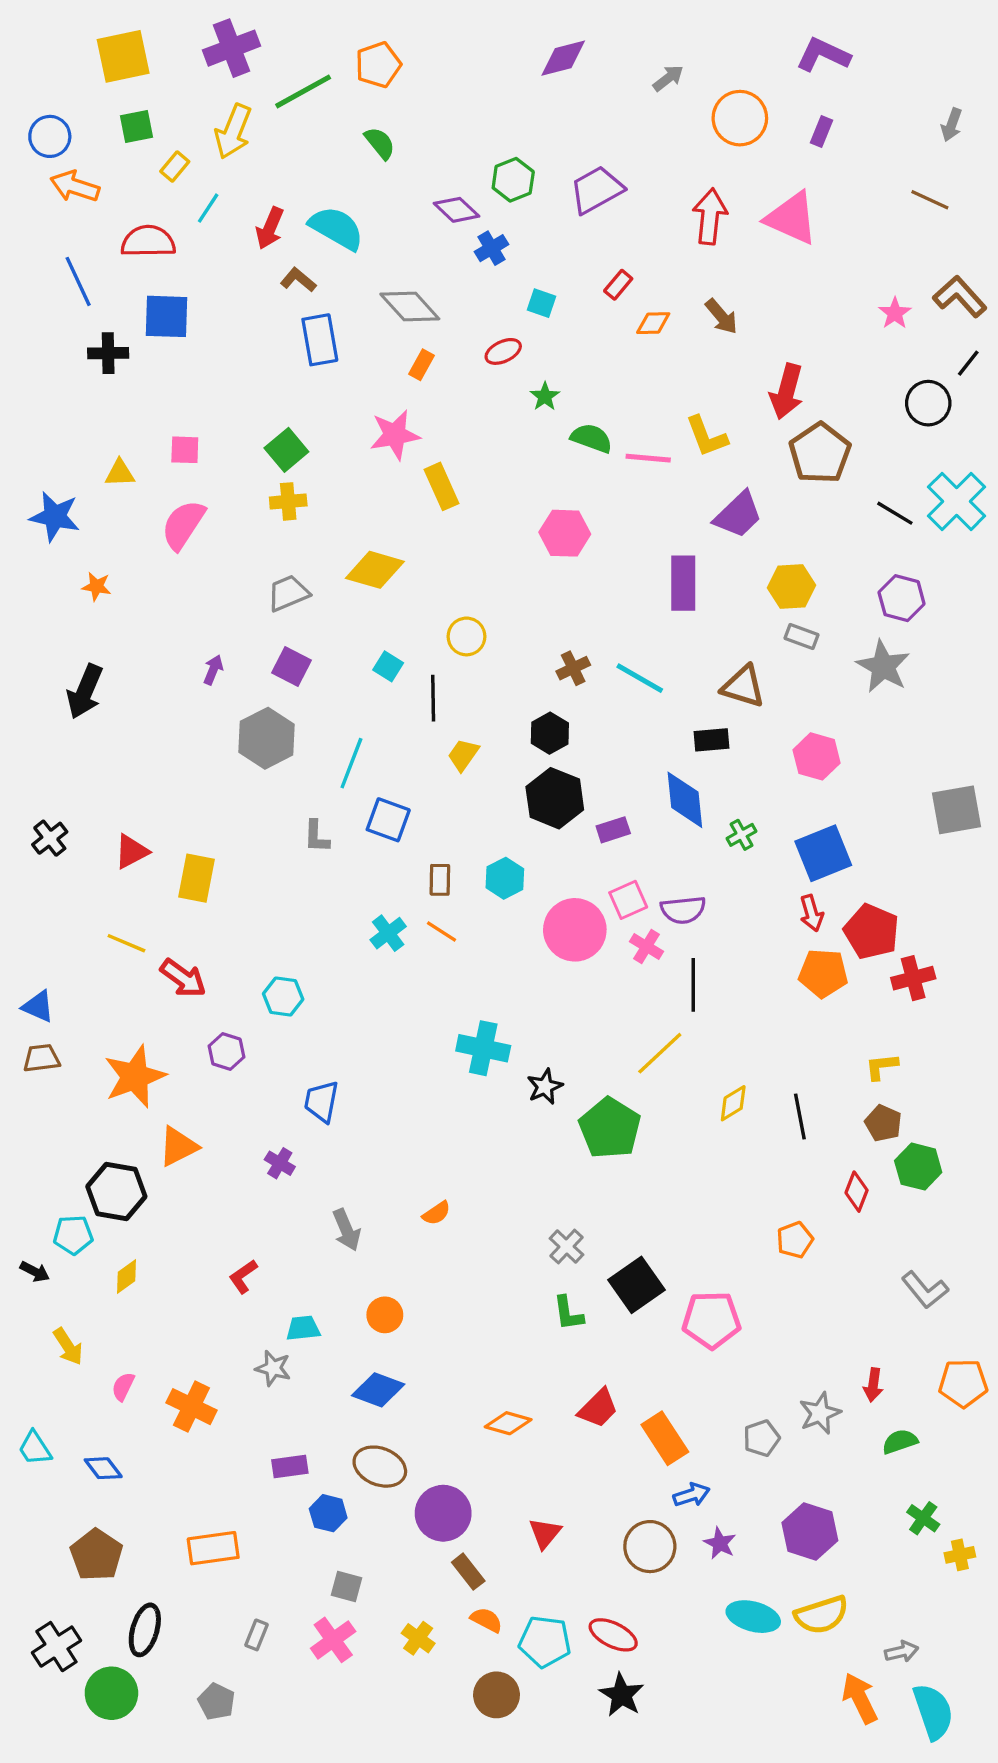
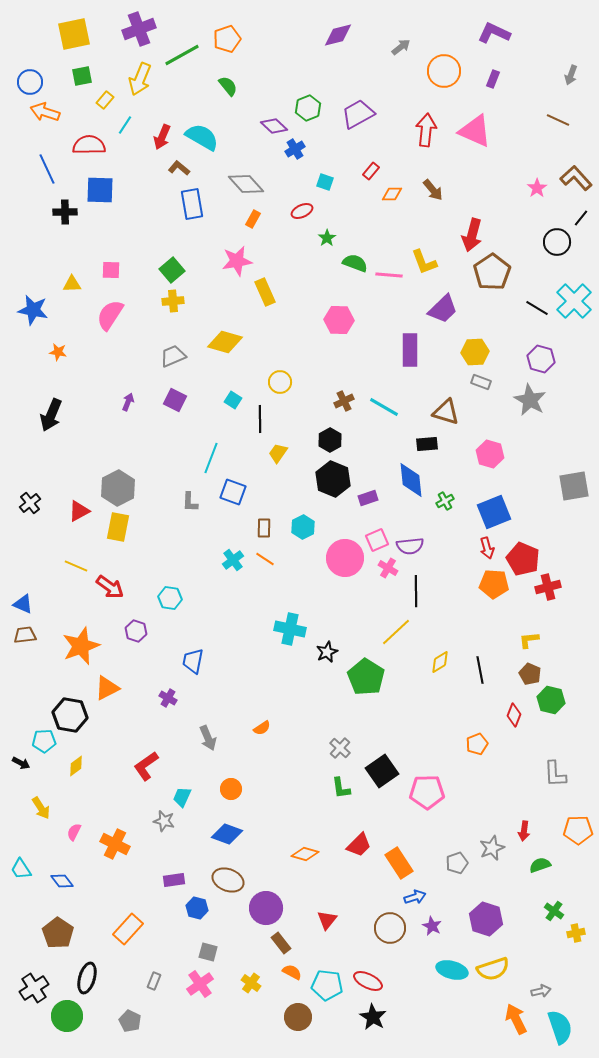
gray hexagon: (266, 738) -> (118, 488), moved
red L-shape: (243, 1277) -> (146, 766), size x1.4
gray L-shape: (925, 1290) -> (555, 774), turned 36
cyan trapezoid: (303, 1328) -> (182, 797), turned -60
orange rectangle: (213, 1548) -> (128, 929), turned -40

